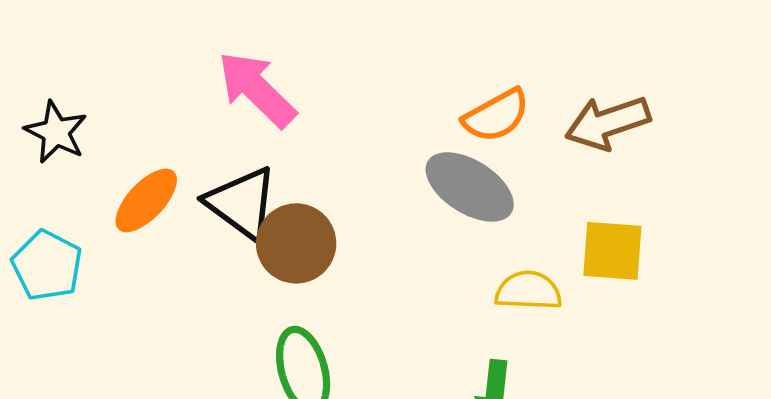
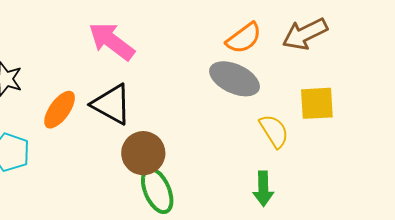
brown circle: (296, 243) -> (143, 153), moved
yellow semicircle: (528, 291) -> (274, 131), turned 63

